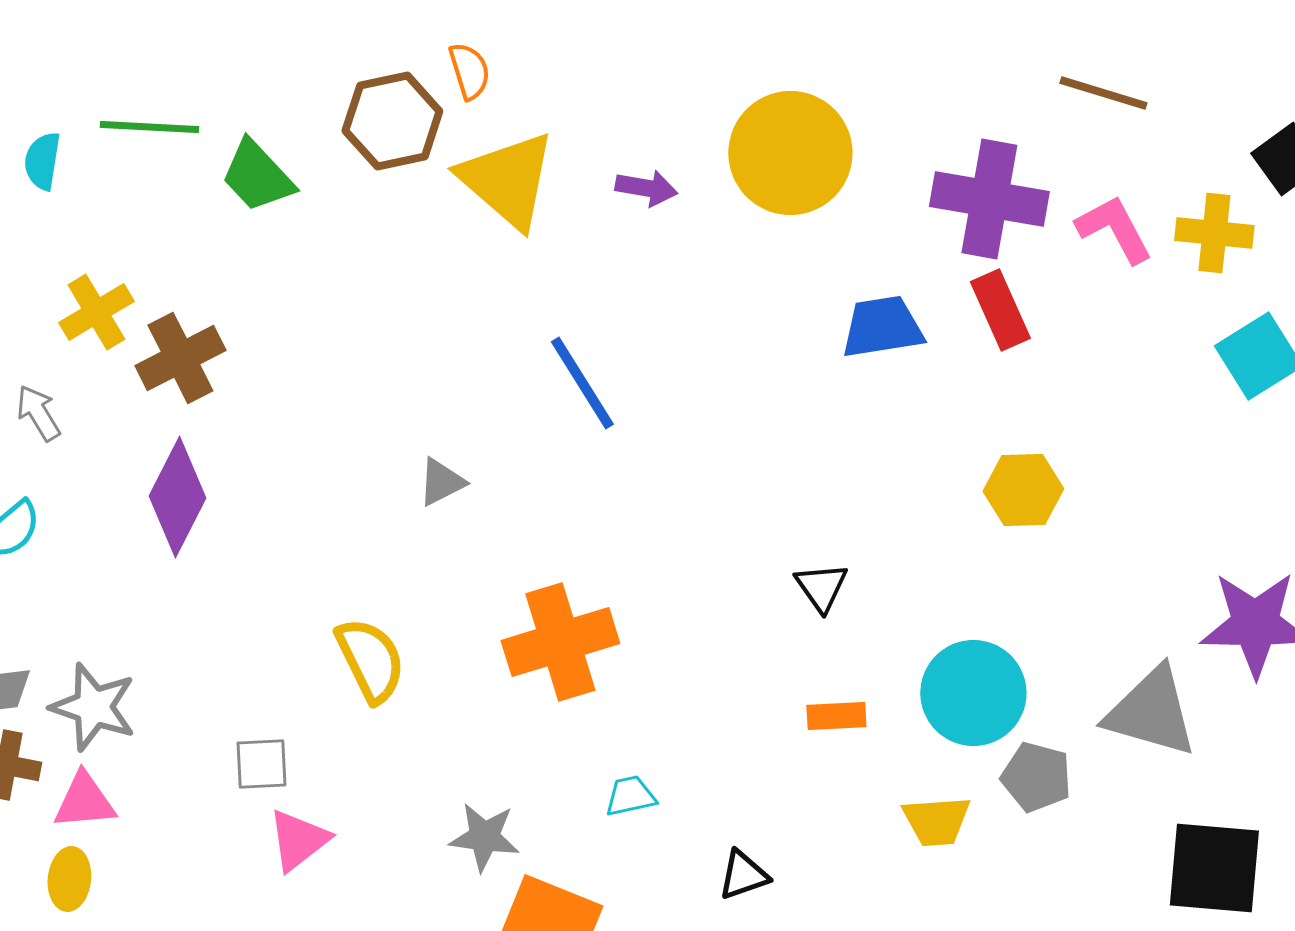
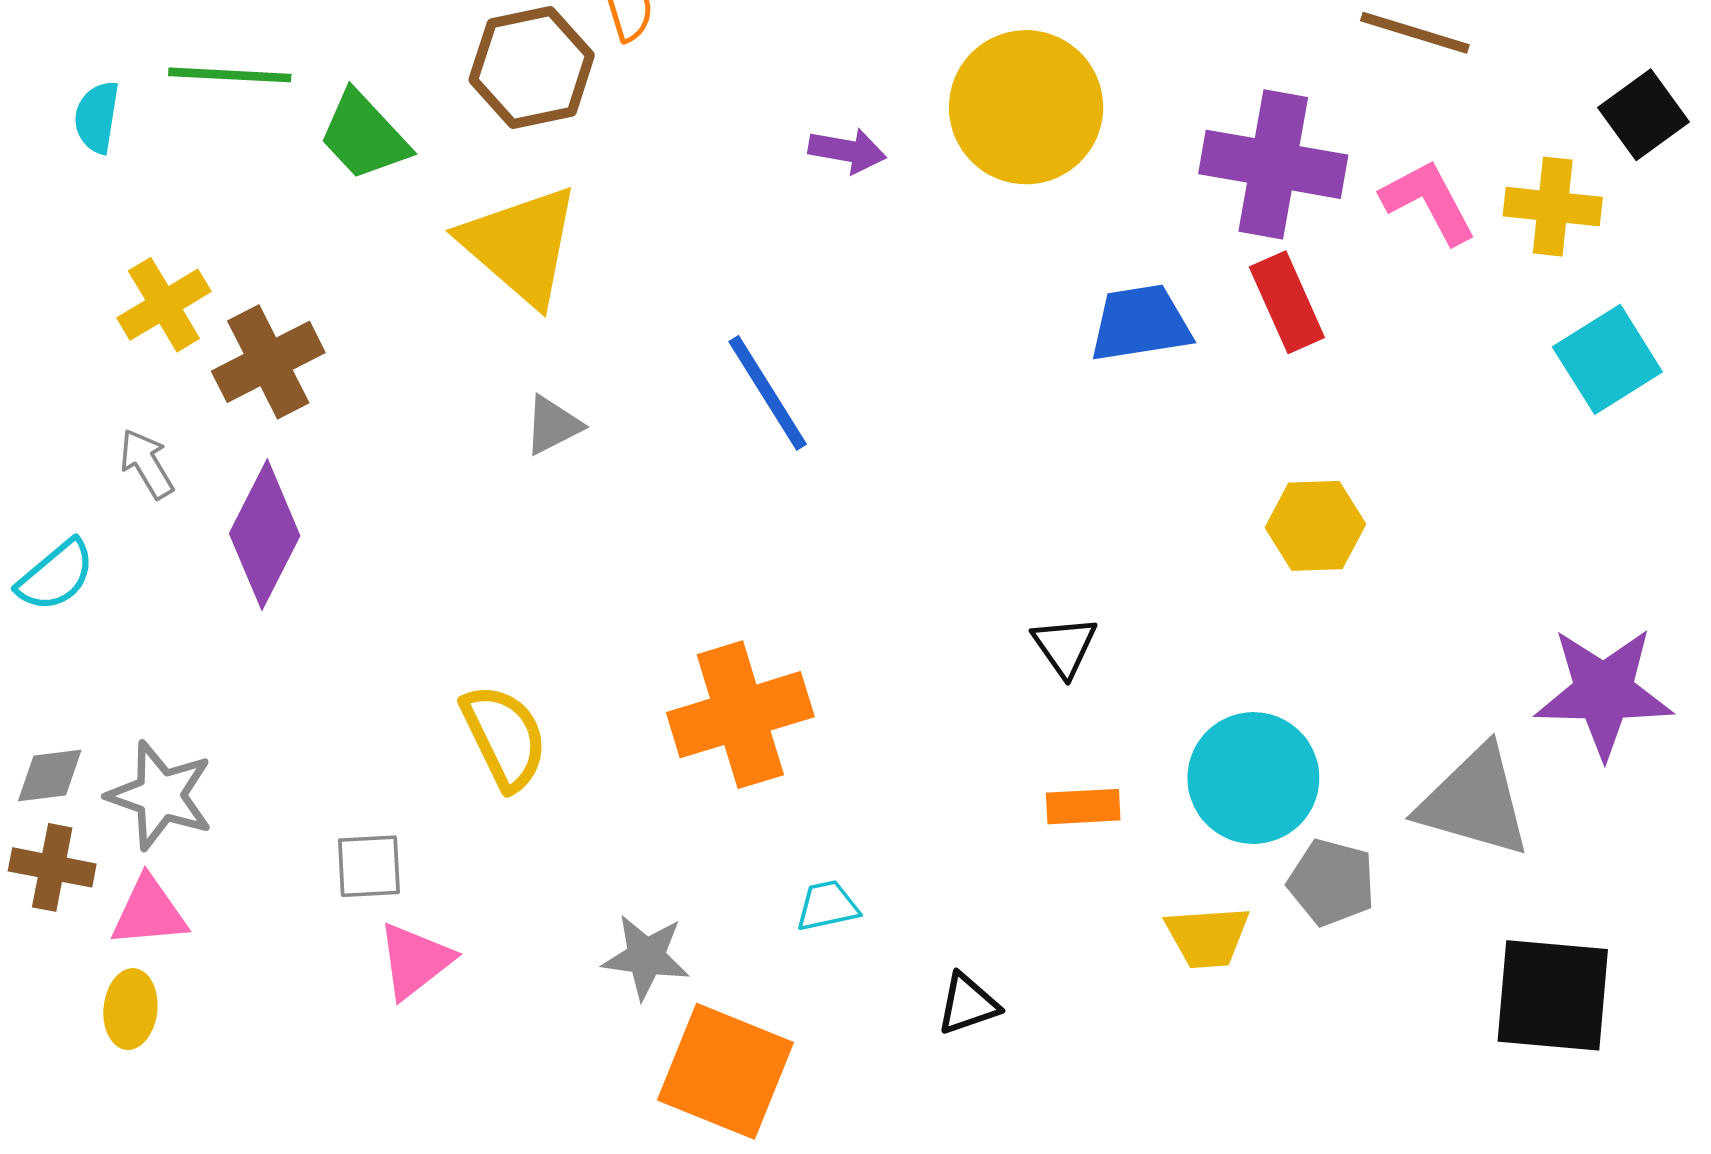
yellow triangle: (507, 180) -> (520, 245), moved
gray arrow: (38, 413) -> (147, 464), moved
gray triangle: (441, 482) -> (553, 425), moved

